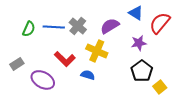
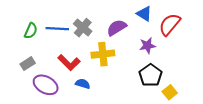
yellow cross: (97, 51) -> (103, 54), turned -30
gray rectangle: (17, 64) -> (28, 64), moved
blue semicircle: (88, 75) -> (83, 84), moved

